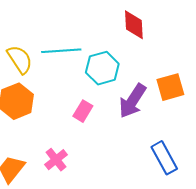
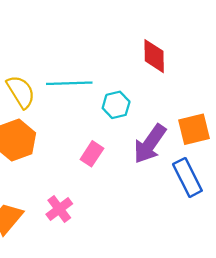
cyan hexagon: (102, 68) -> (116, 105), size x0.7
blue rectangle: (164, 158) -> (187, 177), moved

